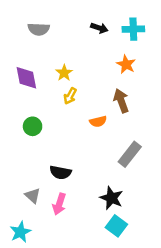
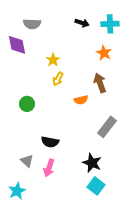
purple diamond: (26, 78) -> (17, 45), moved

